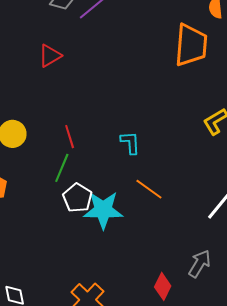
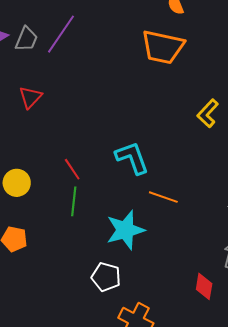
orange trapezoid: (191, 45) -> (163, 47), turned 114
cyan L-shape: (130, 143) -> (132, 158), size x1.5
white pentagon: (77, 198) -> (106, 277), moved

